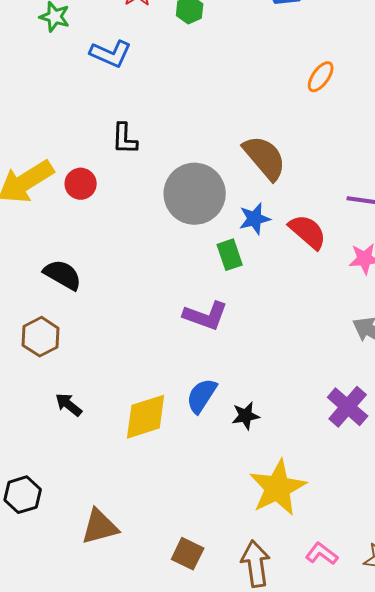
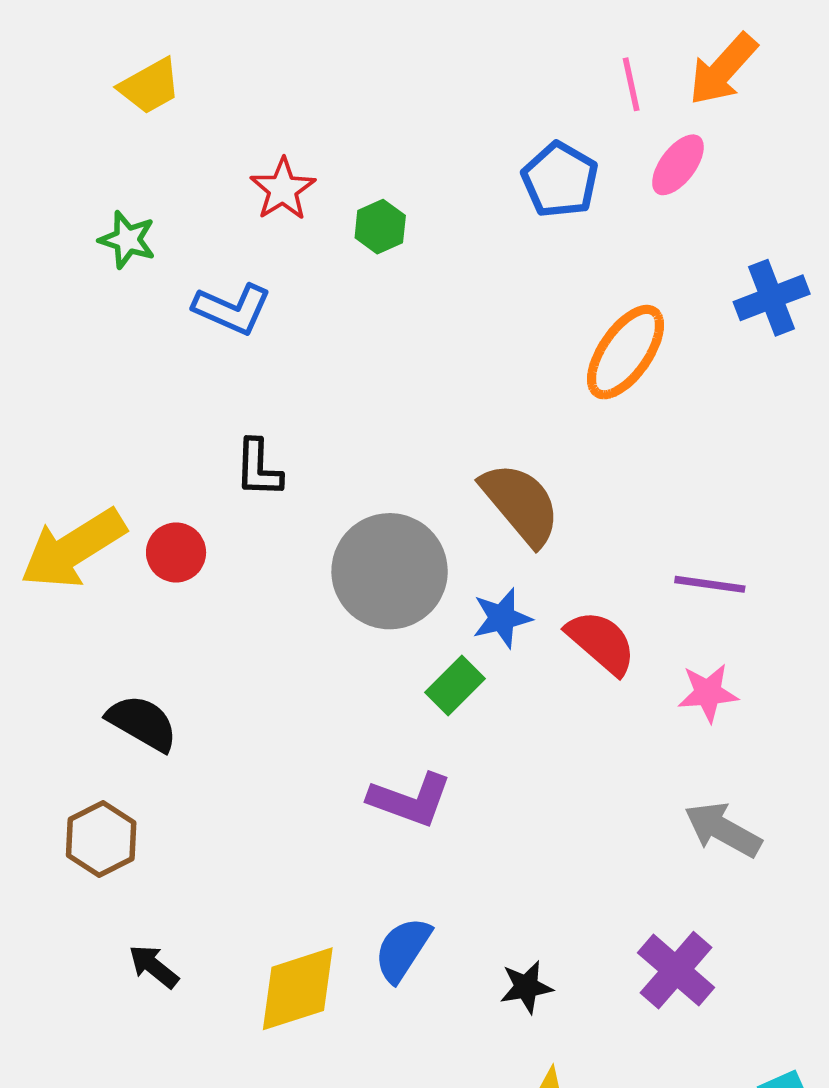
orange ellipse: (321, 77) -> (626, 352), size x1.6
green rectangle: (230, 255) -> (455, 685), turned 64
black star: (246, 416) -> (526, 987), moved

